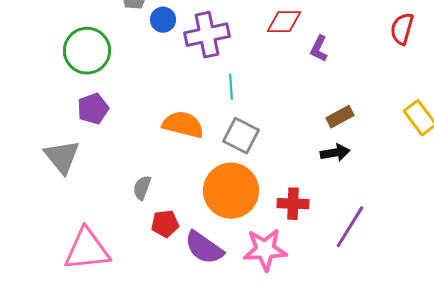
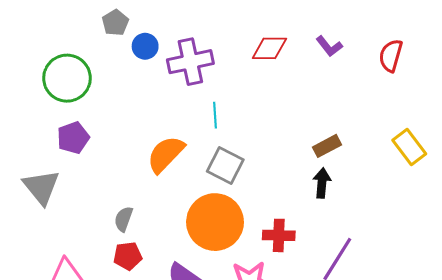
purple L-shape: (319, 49) -> (329, 46), moved, turned -64
orange semicircle: (183, 125) -> (166, 154), turned -60
black arrow: (335, 153) -> (322, 183), turned -76
red pentagon: (165, 224) -> (128, 256), moved

